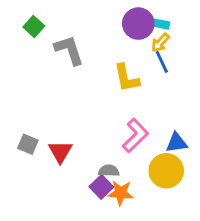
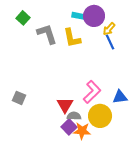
cyan rectangle: (159, 24) -> (79, 16), moved
yellow L-shape: (126, 78) -> (72, 38), moved
red triangle: (60, 152) -> (65, 105), moved
yellow circle: (166, 171) -> (100, 116), moved

